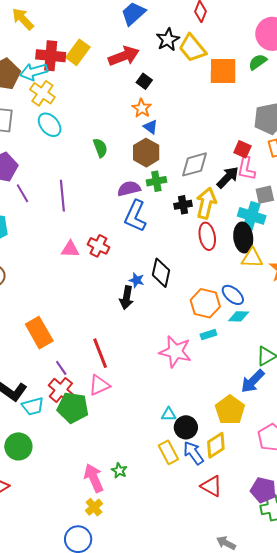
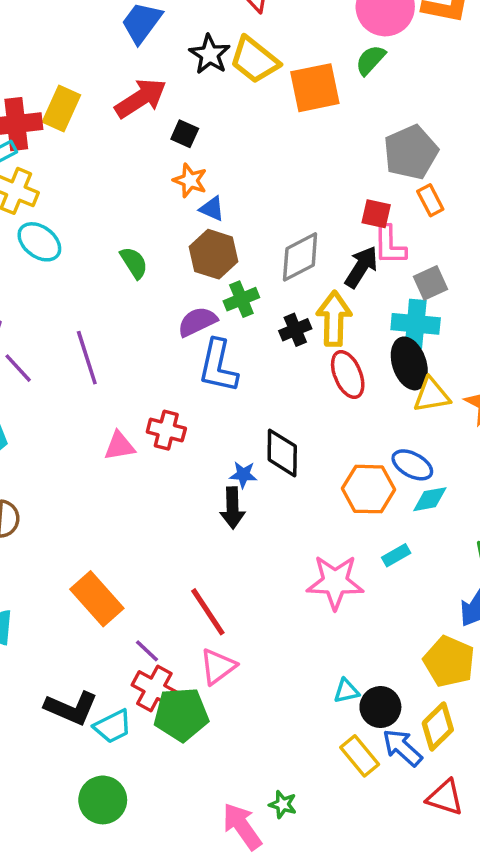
cyan rectangle: (208, 335) -> (396, 555), moved

